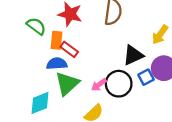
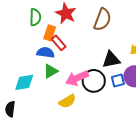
green semicircle: (36, 26) -> (35, 17), turned 42
green triangle: (67, 84) -> (51, 71), size x0.7
pink arrow: (99, 85) -> (77, 78), size x1.6

